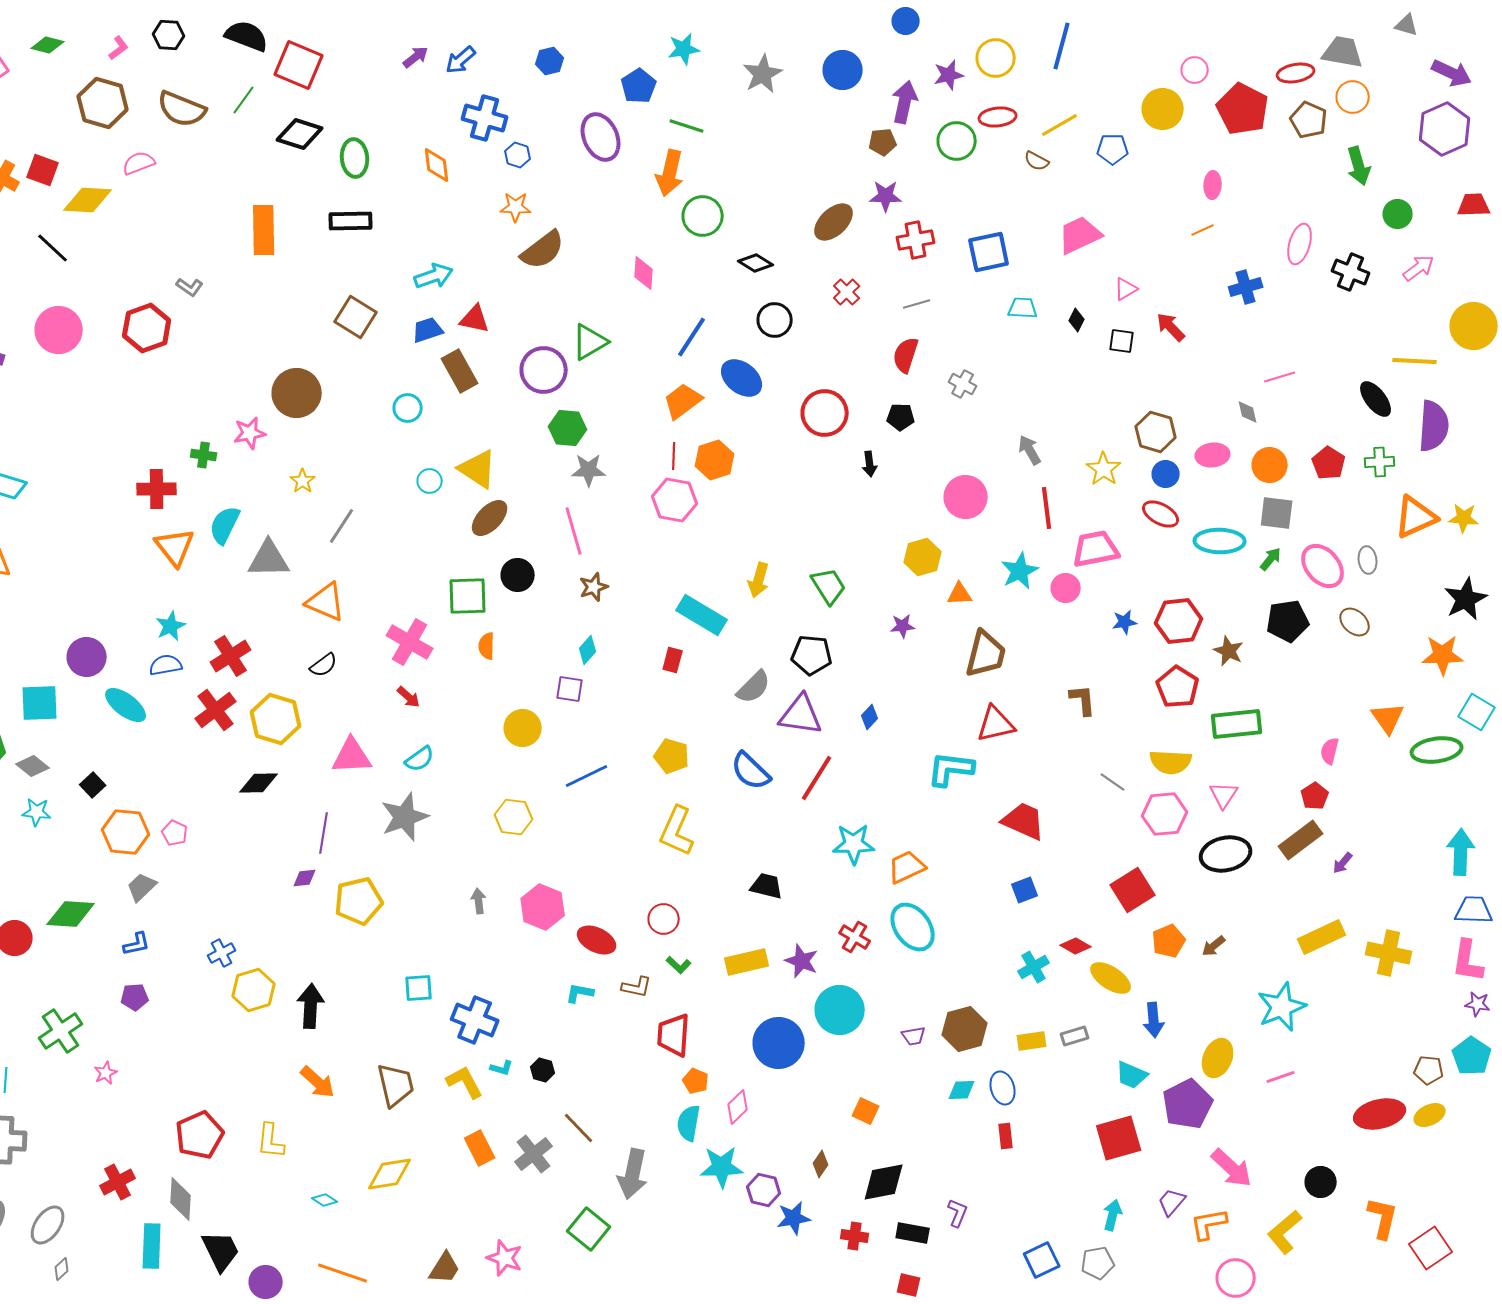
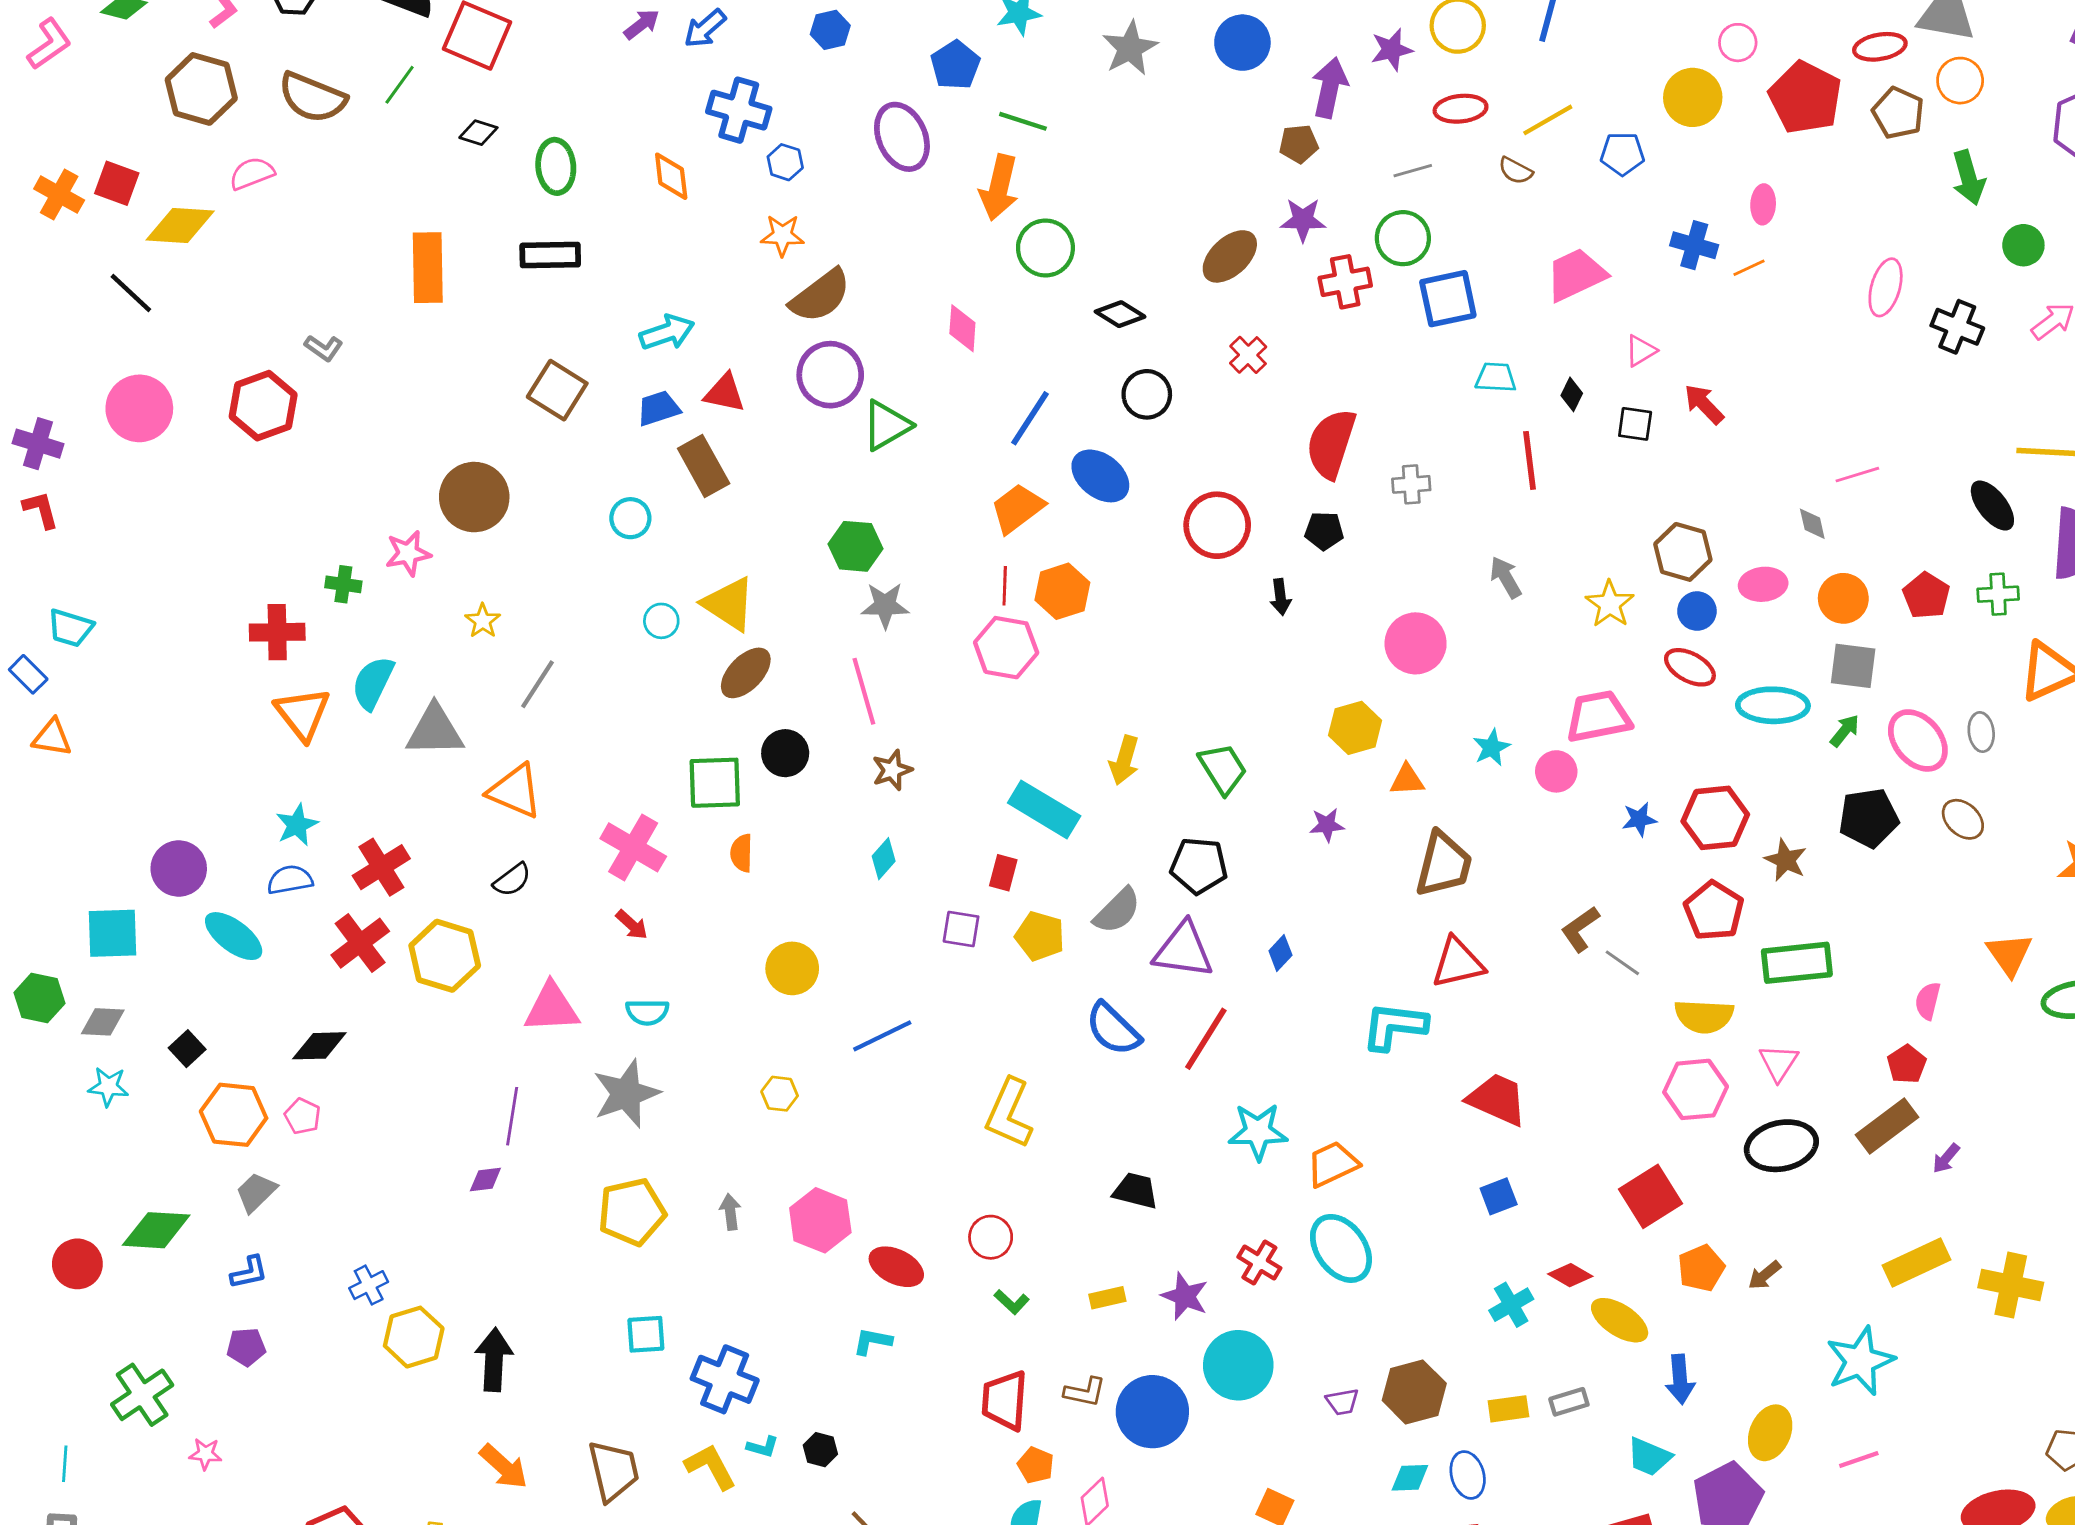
black diamond: (300, 134) -> (478, 133), size x0.6
green circle: (957, 141) -> (1403, 238), moved
blue cross: (1246, 287) -> (1694, 245), moved, turned 32
gray line: (917, 304) -> (1413, 171), moved
red semicircle: (906, 355) -> (1331, 444), size x1.4
purple circle: (544, 370) -> (830, 375), moved
gray cross: (963, 384) -> (1411, 484), turned -32
red line: (1047, 508) -> (1530, 460), moved
cyan star: (1020, 571) -> (1492, 748), size x0.7
purple square: (570, 689) -> (961, 929), moved
brown L-shape: (1083, 700) -> (1580, 929), turned -120
yellow pentagon: (672, 756) -> (1040, 936), moved
cyan semicircle: (420, 759) -> (647, 1012), turned 36
gray diamond: (33, 766) -> (103, 1022), turned -36
gray line: (1113, 782) -> (1622, 963), moved
black diamond: (259, 783) -> (319, 1046), moved
yellow hexagon: (514, 817) -> (780, 1094), size x0.7
yellow pentagon: (359, 901) -> (632, 1212), moved
yellow rectangle: (747, 962) -> (1107, 1298), size x0.6
brown L-shape: (637, 987) -> (1085, 1392), moved
pink star: (106, 1073) -> (205, 1454), turned 30

